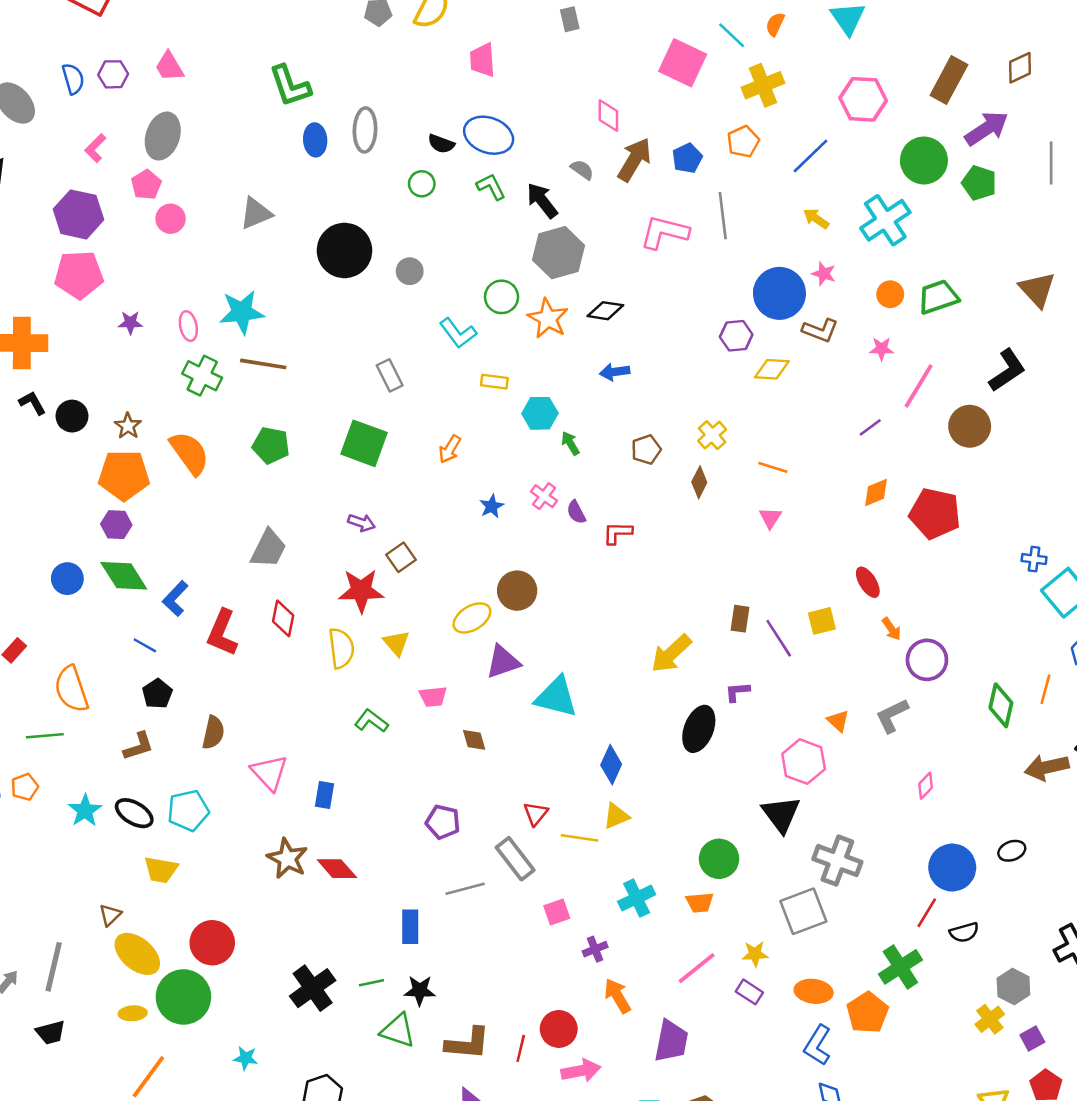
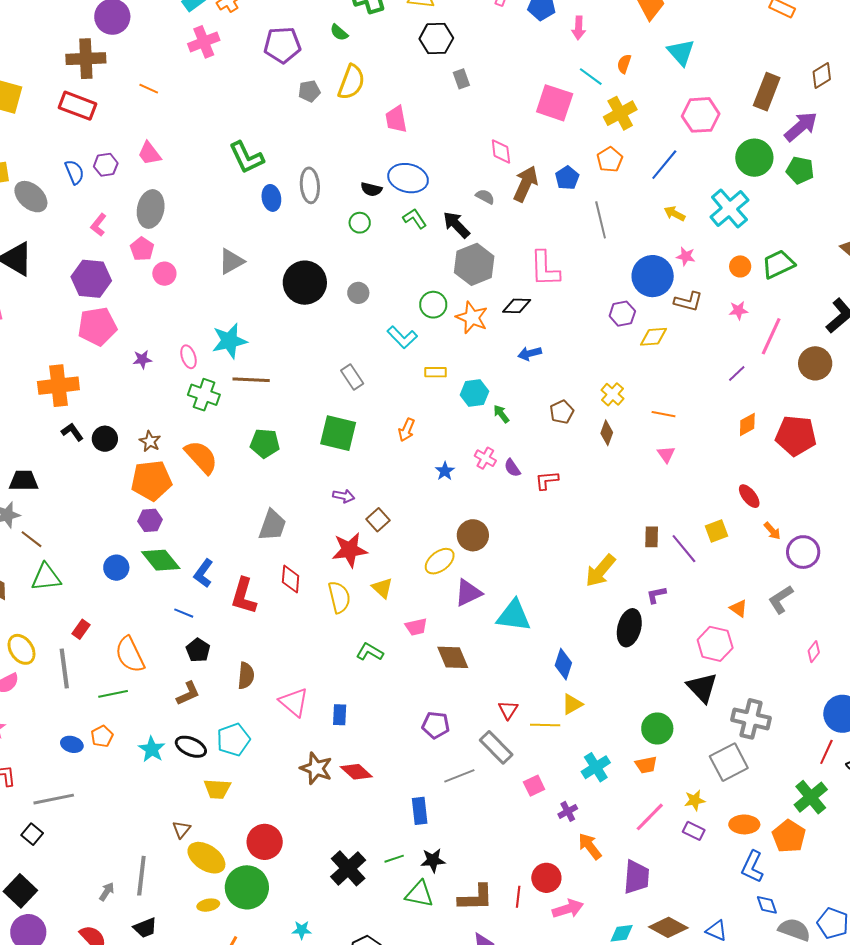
pink L-shape: (664, 232) -> (545, 269), moved, turned -99
brown diamond: (474, 740) -> (453, 657), size x1.6

